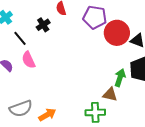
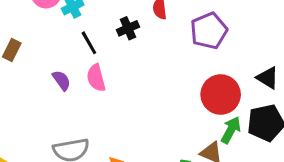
purple pentagon: (95, 17) -> (209, 31), turned 30
red circle: (117, 33) -> (221, 95), moved

